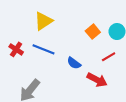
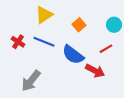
orange square: (93, 32) -> (79, 25), moved
blue semicircle: (74, 63) -> (73, 55), size x1.6

